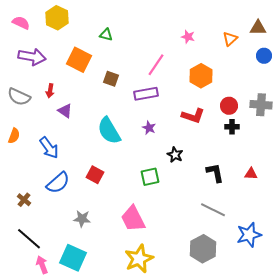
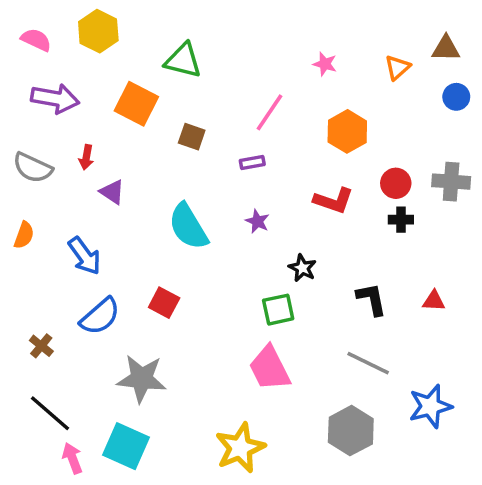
green triangle: (106, 35) -> (183, 61), size x1.6
purple rectangle: (146, 94) -> (252, 163), size x0.6
green square: (150, 177) -> (278, 310), moved
gray star: (82, 219) -> (142, 379), size x1.6
pink trapezoid: (133, 219) -> (270, 368), moved

